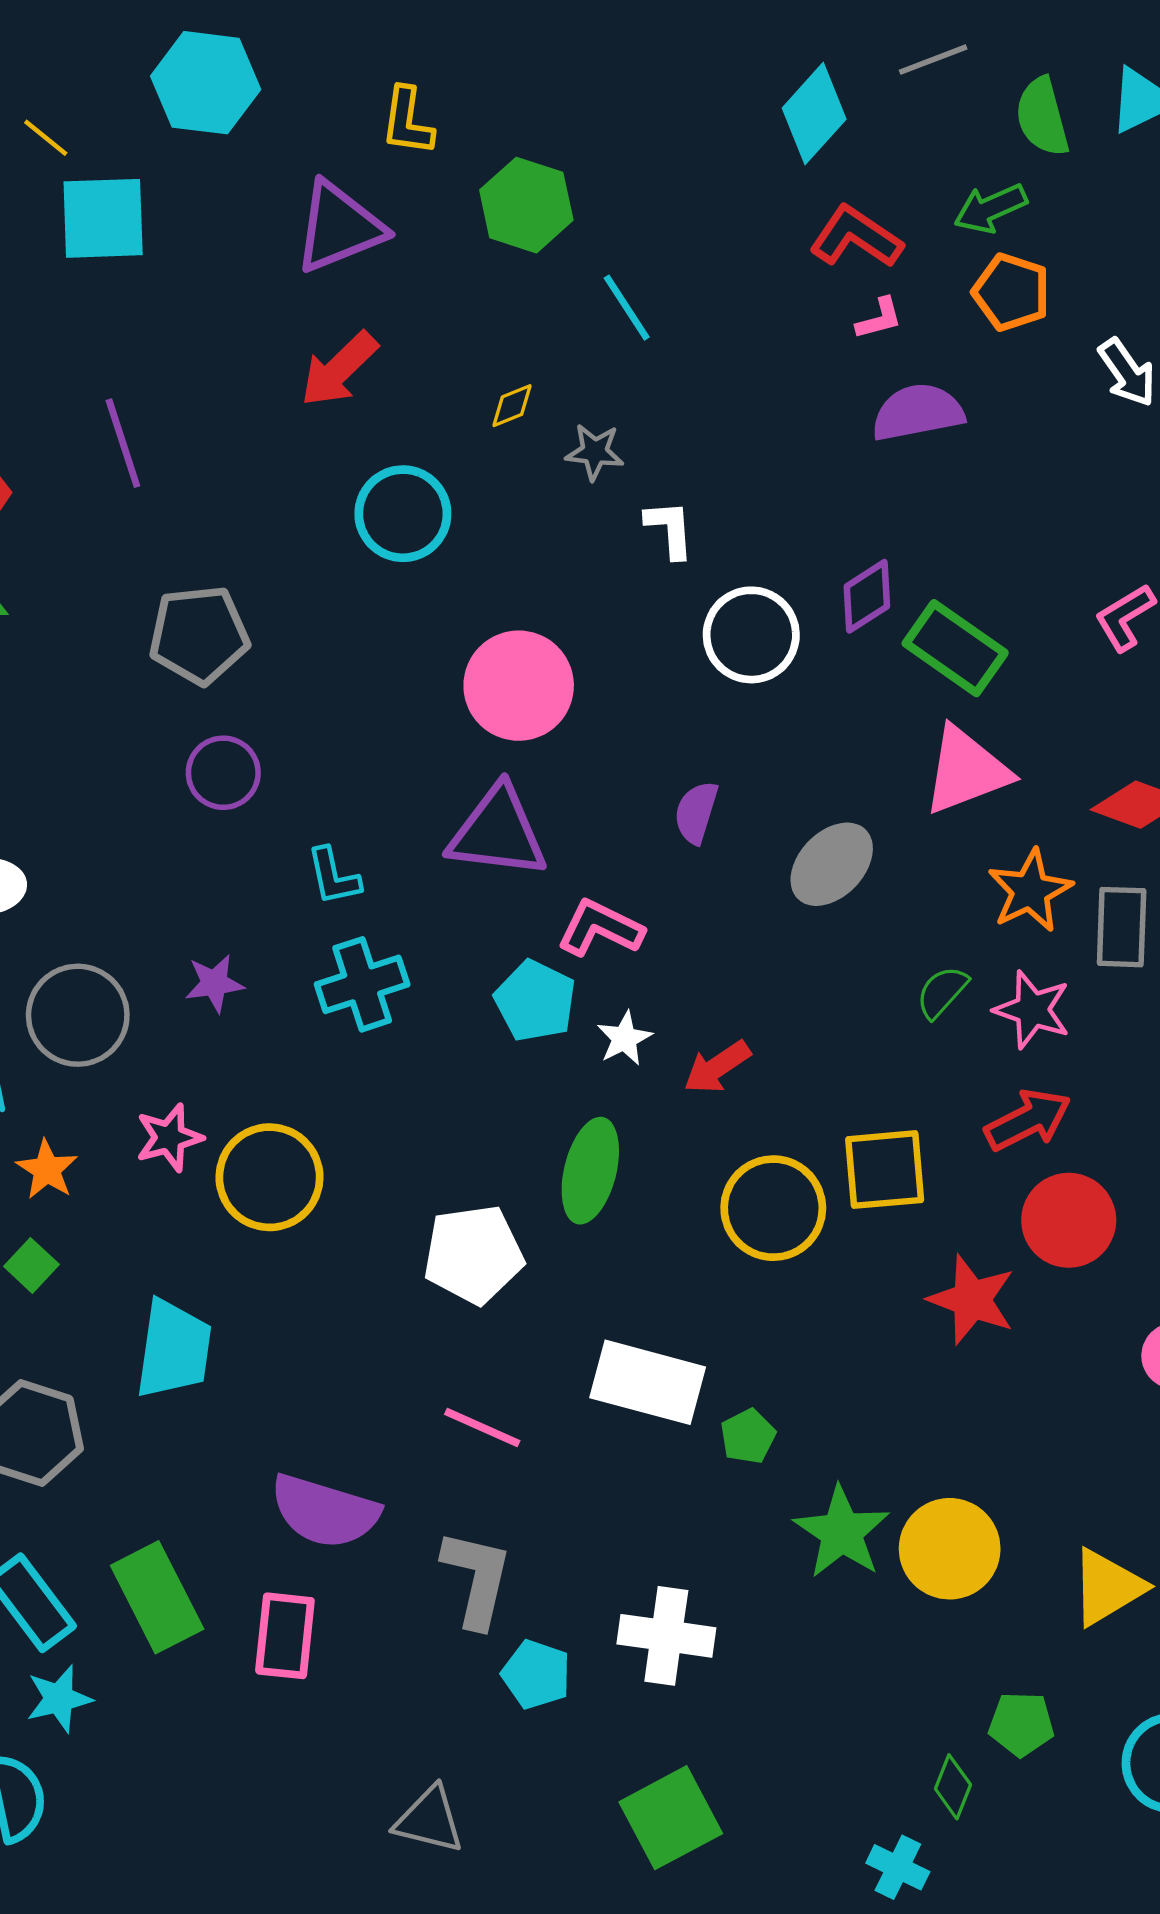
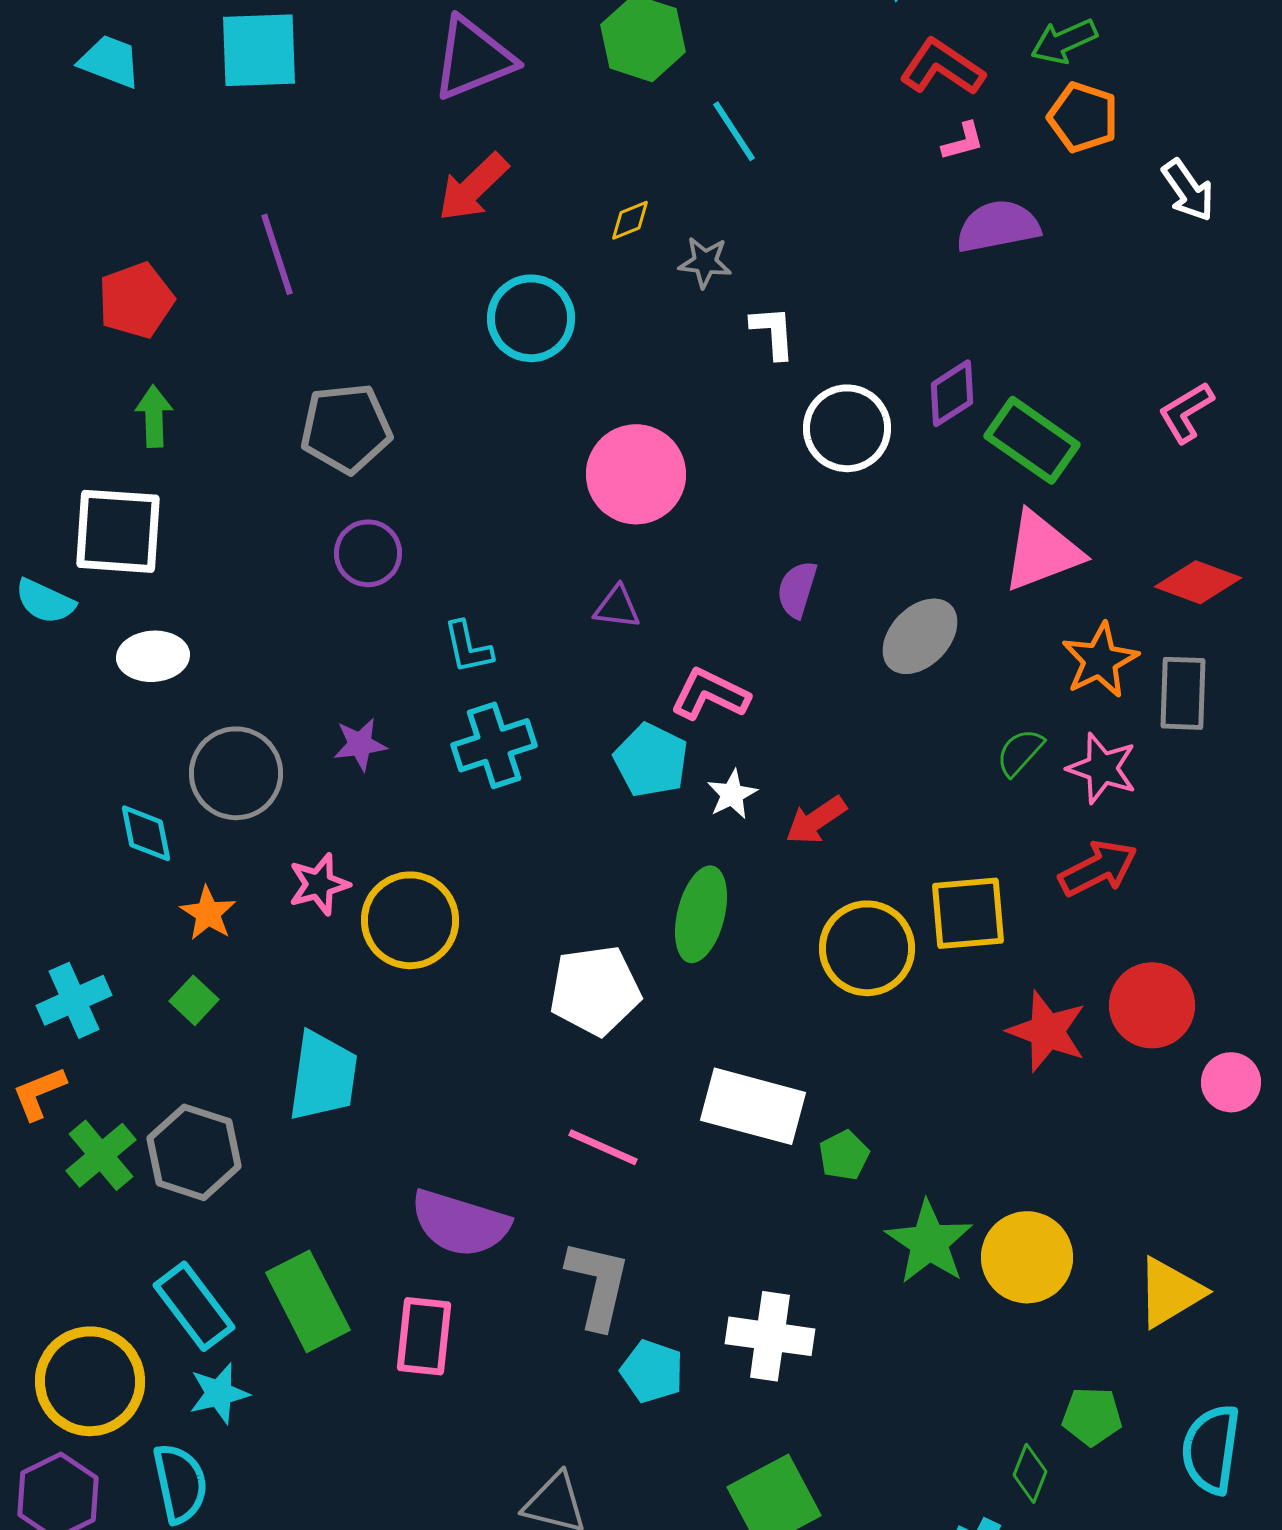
purple triangle: (498, 832) -> (617, 607), size x0.5
red circle: (1069, 1220) -> (1152, 1005), moved

